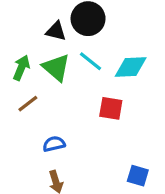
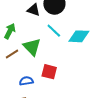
green triangle: (56, 68) -> (32, 47), moved
red square: (111, 108) -> (49, 72), moved

